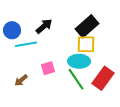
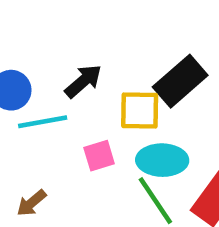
yellow square: (86, 44) -> (140, 110), moved
pink square: (48, 68) -> (99, 156), moved

